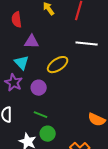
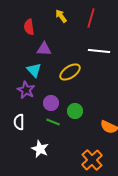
purple circle: (39, 88) -> (51, 103), moved
green circle: (48, 134) -> (75, 111), moved

